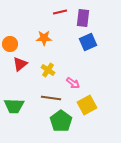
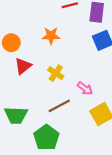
brown line: (51, 98) -> (59, 106), turned -36
green pentagon: (61, 121) -> (46, 137), moved

